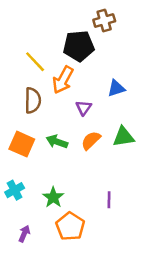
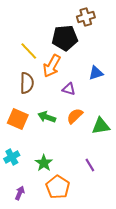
purple triangle: (84, 108) -> (69, 89), turned -48
green triangle: (124, 137) -> (101, 126), moved
purple line: (109, 200) -> (90, 165), turned -32

